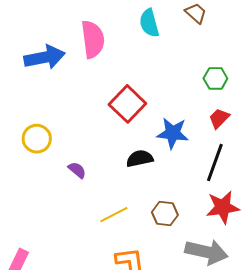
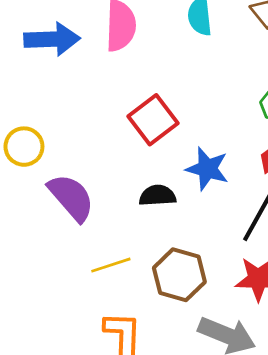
purple semicircle: (77, 170) -> (71, 197), size x2.0
brown hexagon: (165, 214) -> (179, 275), size x1.5

